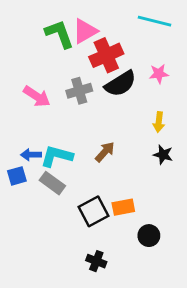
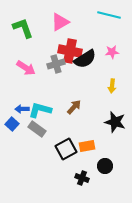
green L-shape: (59, 34) -> (23, 28), moved
red cross: (106, 55) -> (70, 51), moved, turned 35
black star: (163, 155) -> (115, 122), moved, size x1.5
blue square: (17, 176) -> (12, 124), turned -32
black cross: (96, 261) -> (82, 178), moved

